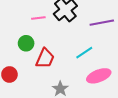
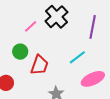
pink line: (38, 18) -> (31, 26), turned -32
purple line: (102, 23) -> (93, 27), turned -65

